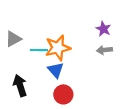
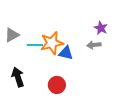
purple star: (103, 29) -> (101, 28), moved
blue triangle: (56, 70) -> (66, 53), moved, turned -35

